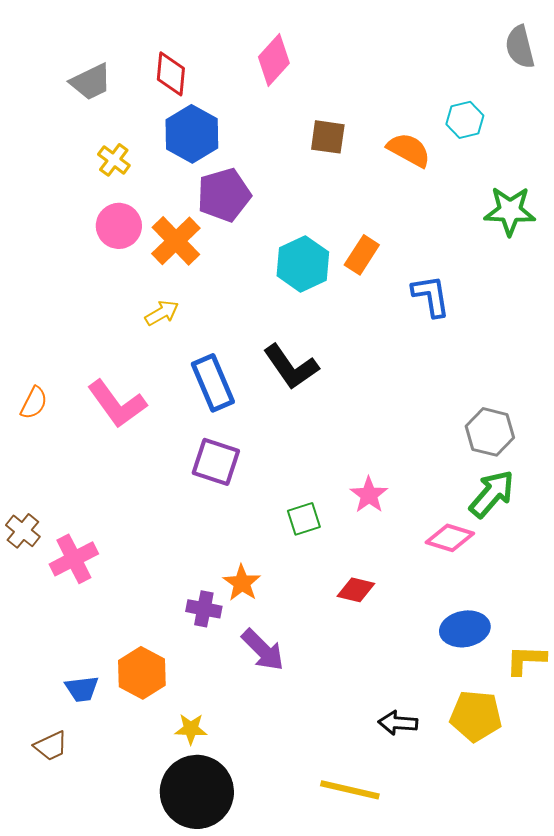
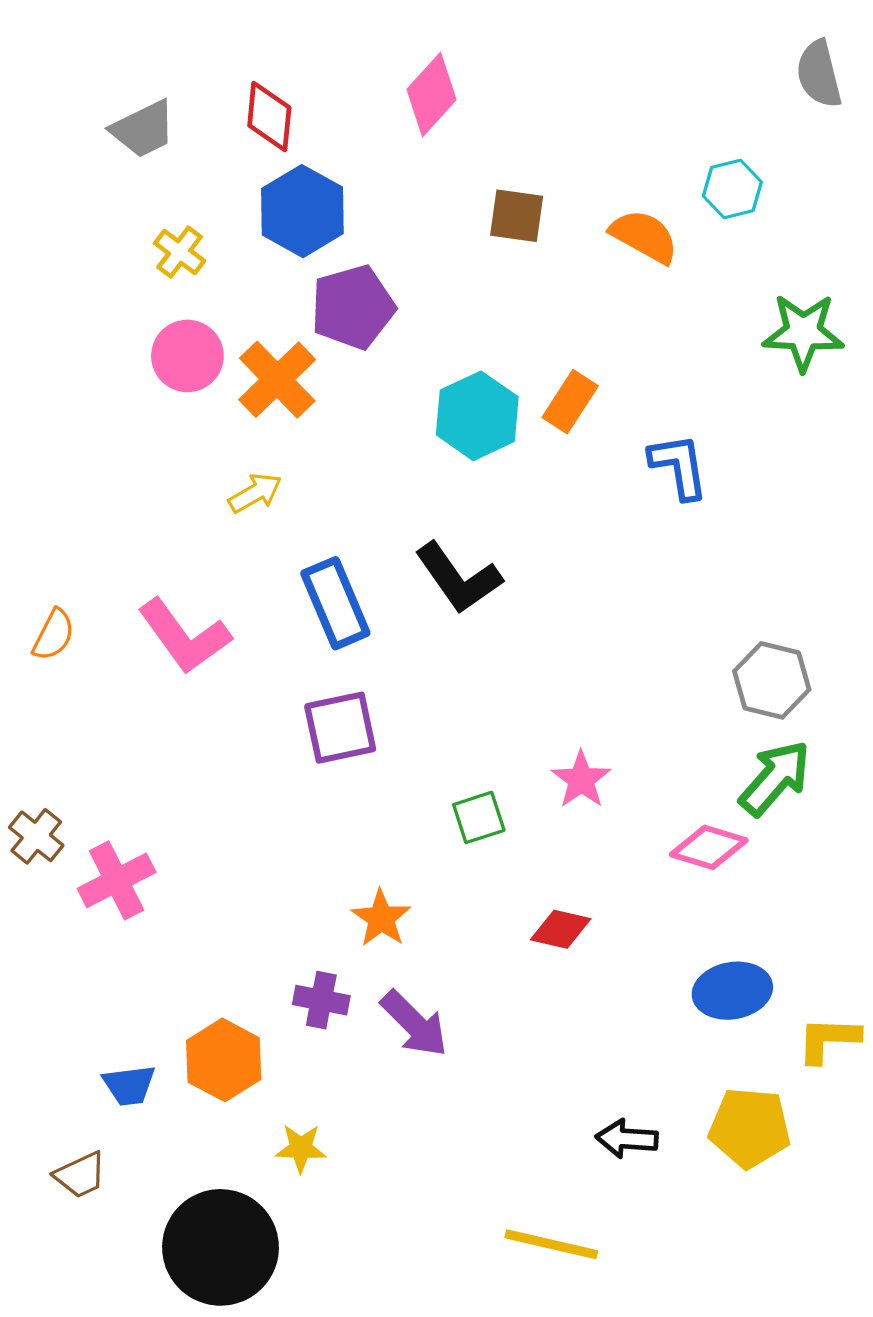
purple square: (216, 462) -> (340, 728), turned -30
purple cross: (204, 609) -> (321, 1000), moved
black circle: (197, 792) -> (221, 1247), moved

